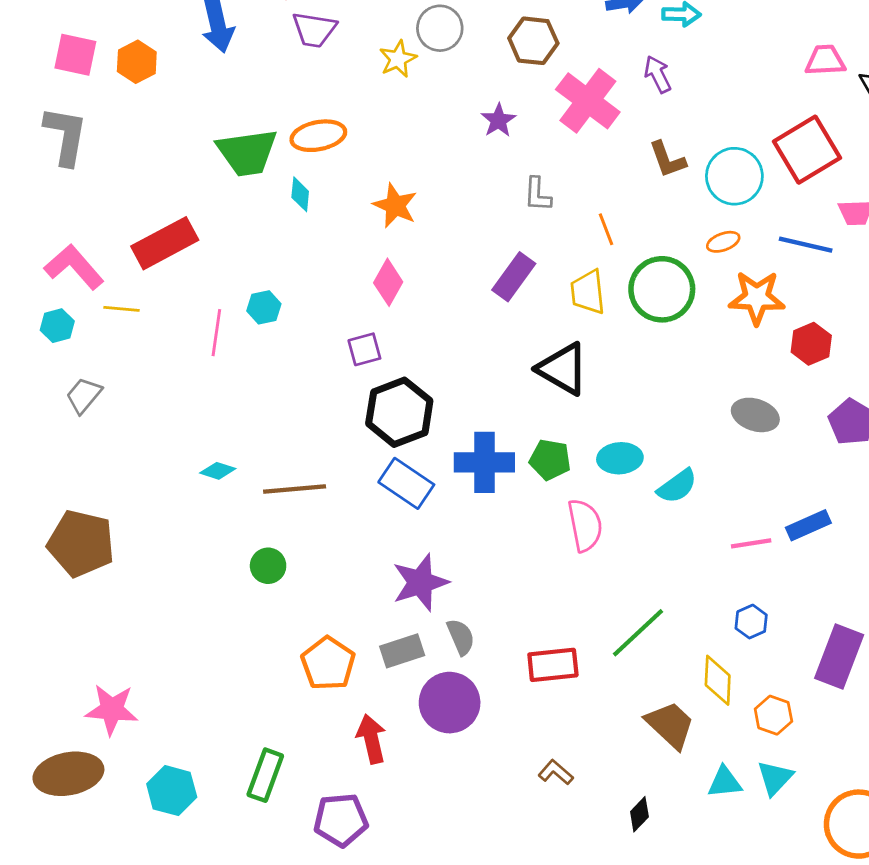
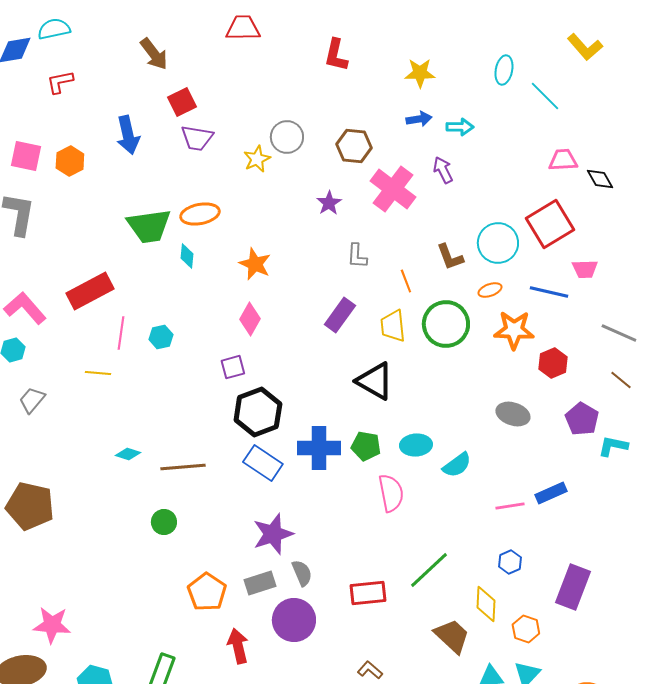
brown L-shape: (667, 159) -> (450, 257), moved
yellow line: (121, 309) -> (98, 373), moved
pink line: (216, 333) -> (121, 333), moved

